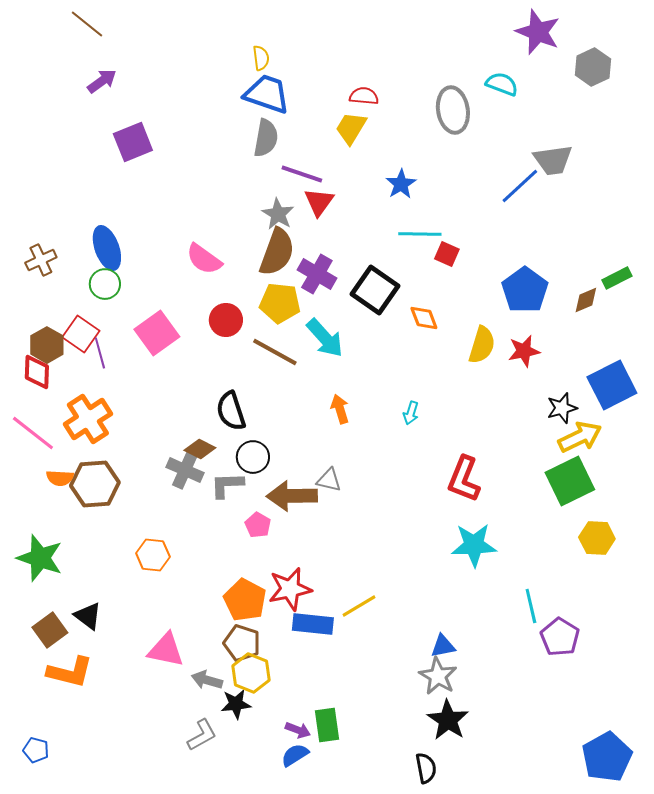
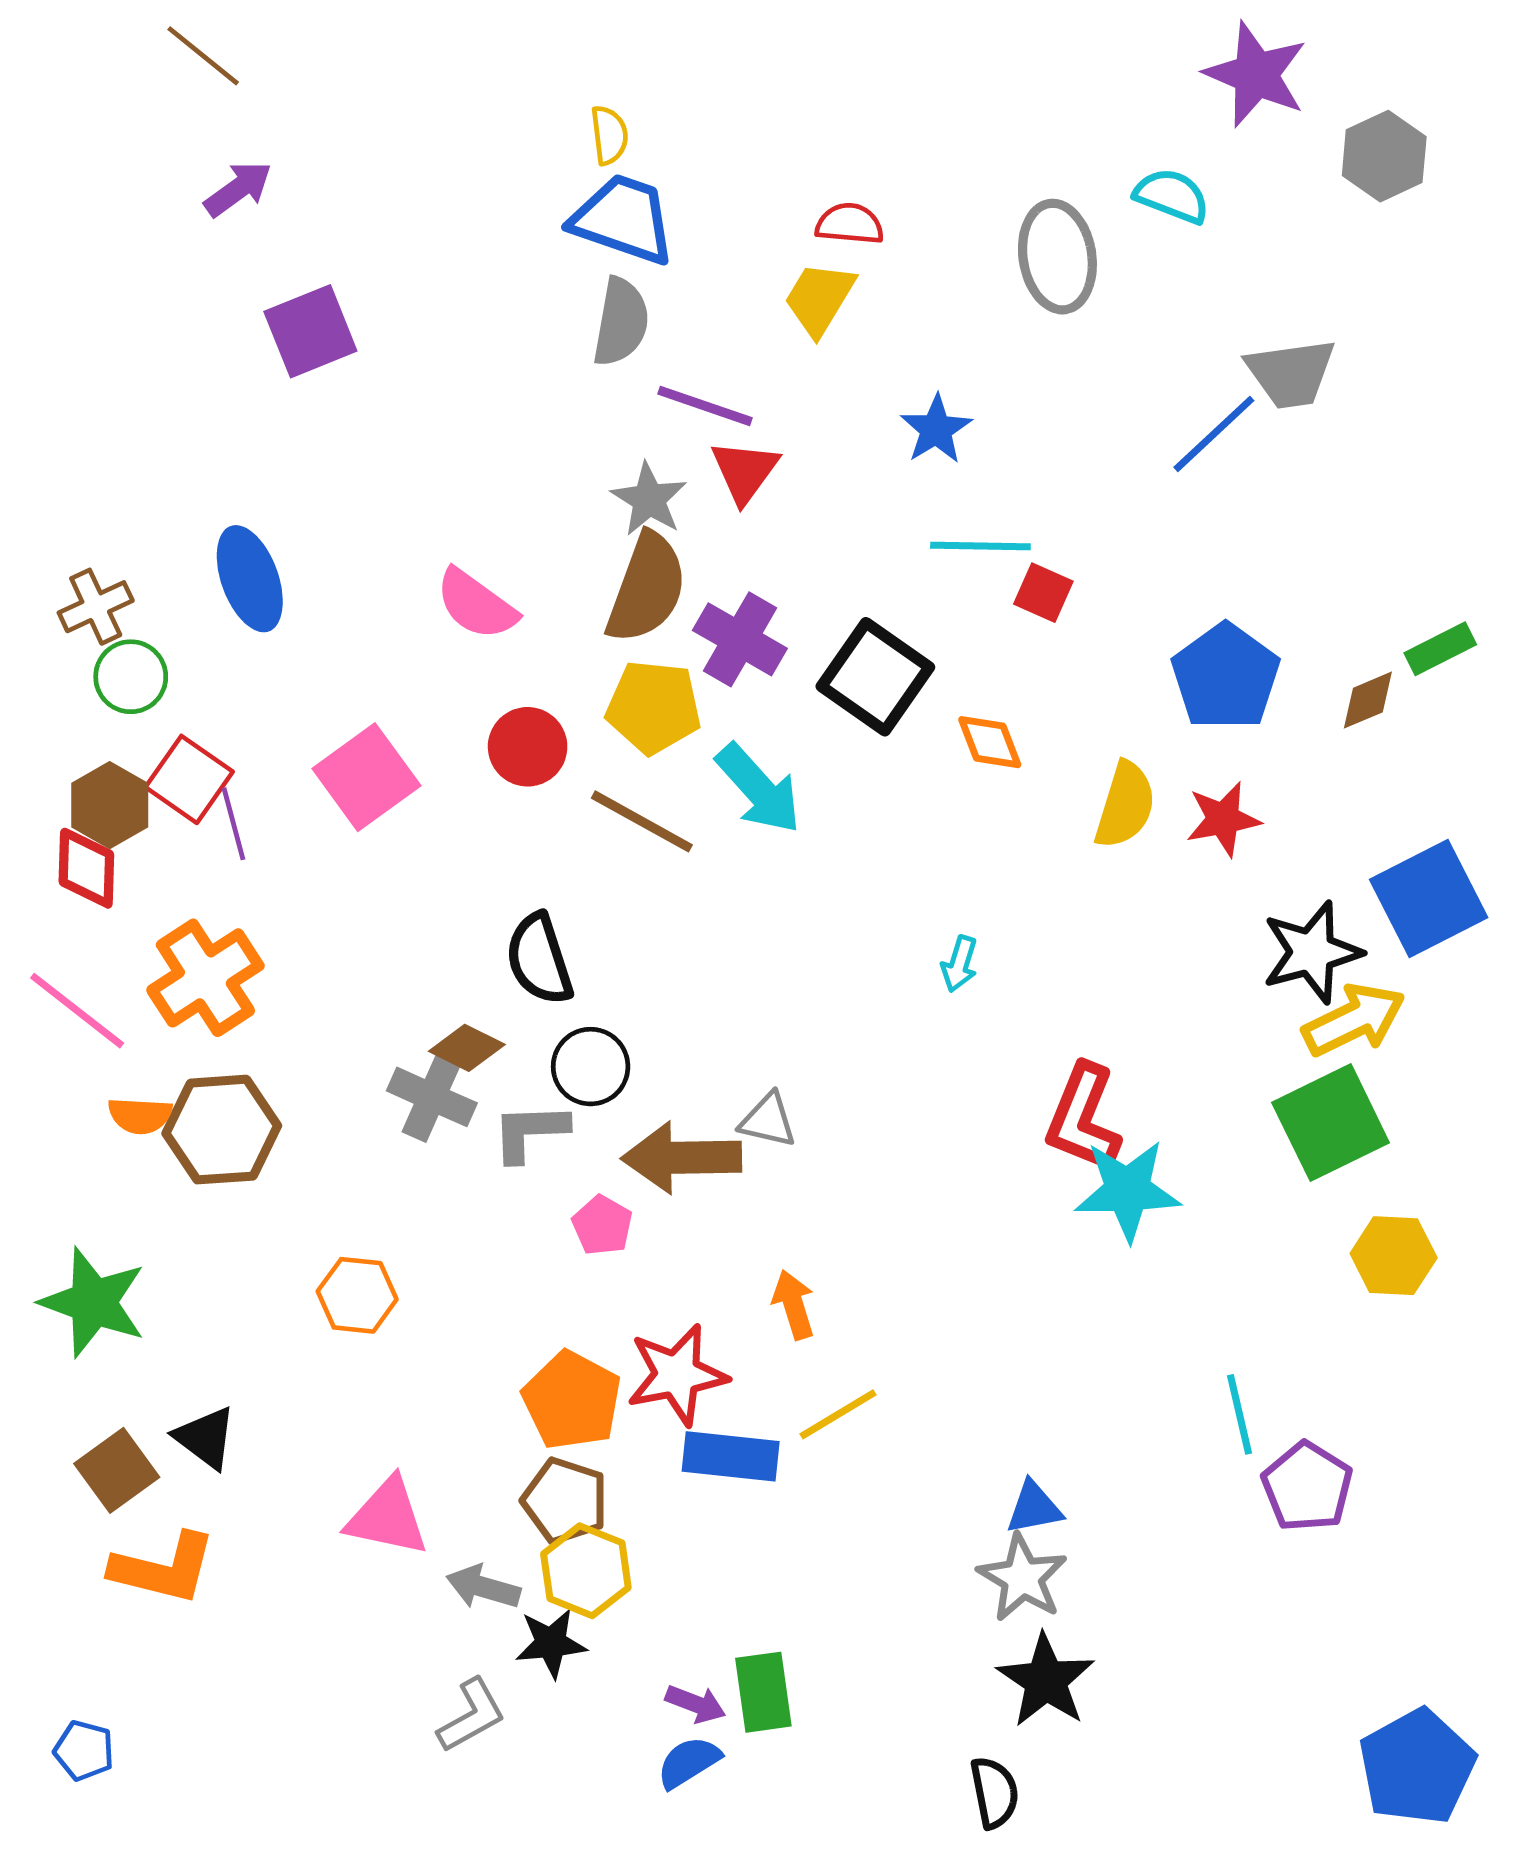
green circle: (105, 284) -> (131, 677), moved
black star: (562, 408) -> (1312, 952), size x1.4
orange arrow: (340, 409) -> (794, 1305), moved
cyan star: (474, 545) -> (1127, 1190), moved

